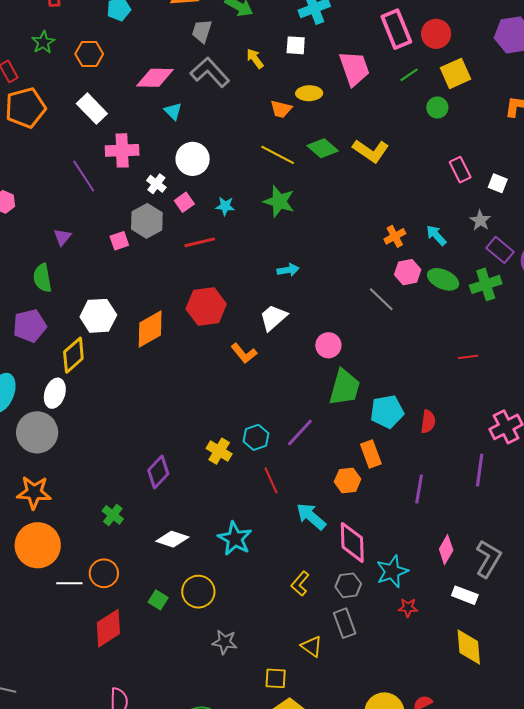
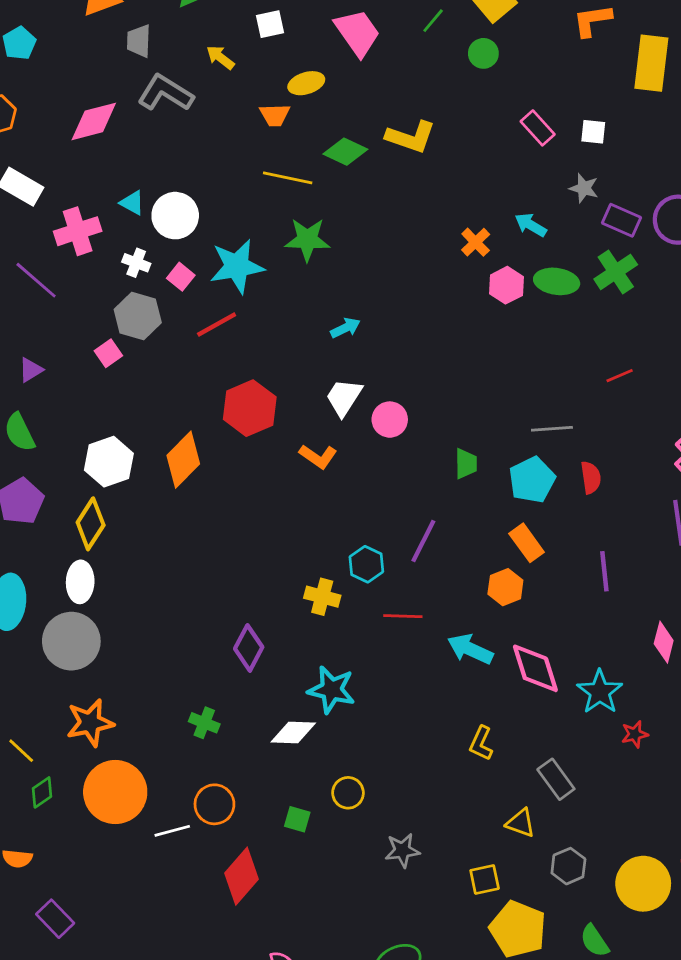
cyan triangle: (173, 111) -> (132, 203), moved
cyan star: (225, 206) -> (237, 266), size x2.0
purple triangle: (62, 237) -> (31, 370), turned 36
gray line: (381, 299) -> (552, 429), moved, turned -32
pink circle: (328, 345) -> (390, 420), moved
green trapezoid: (345, 387) -> (466, 464), size x0.6
red line: (271, 480) -> (403, 616), turned -48
cyan star: (235, 539) -> (331, 690), moved
gray hexagon: (348, 585) -> (568, 866), moved
yellow circle: (198, 592) -> (348, 793), size x0.7

